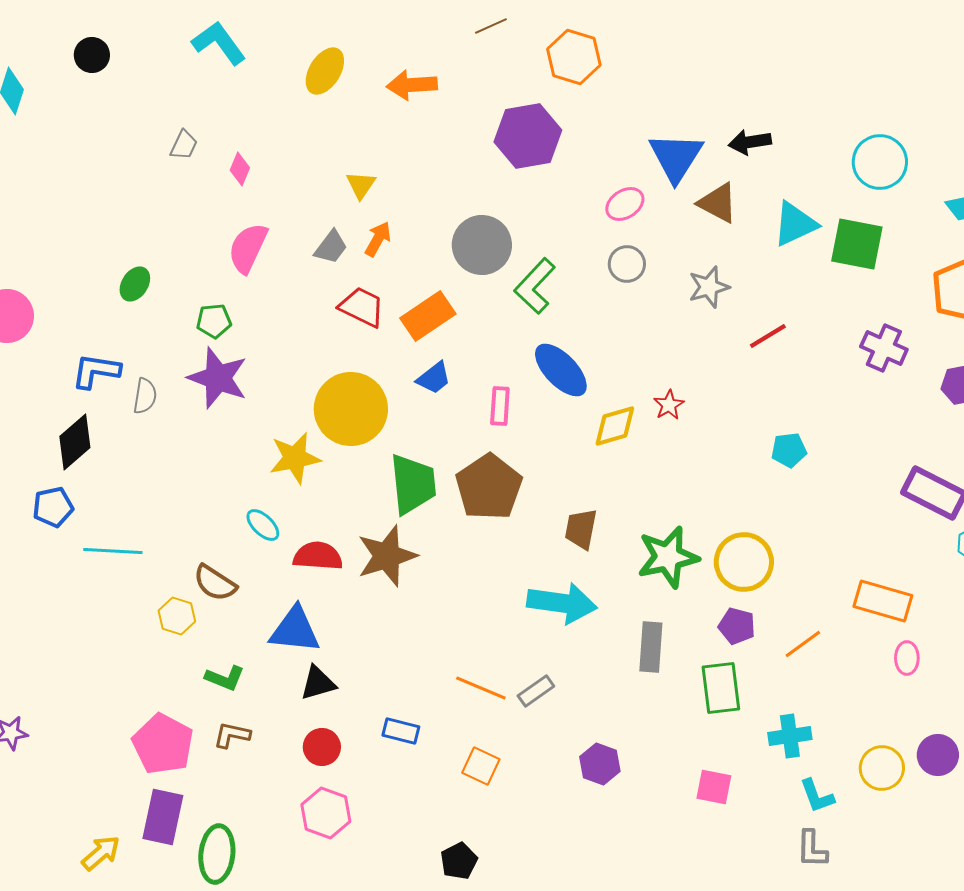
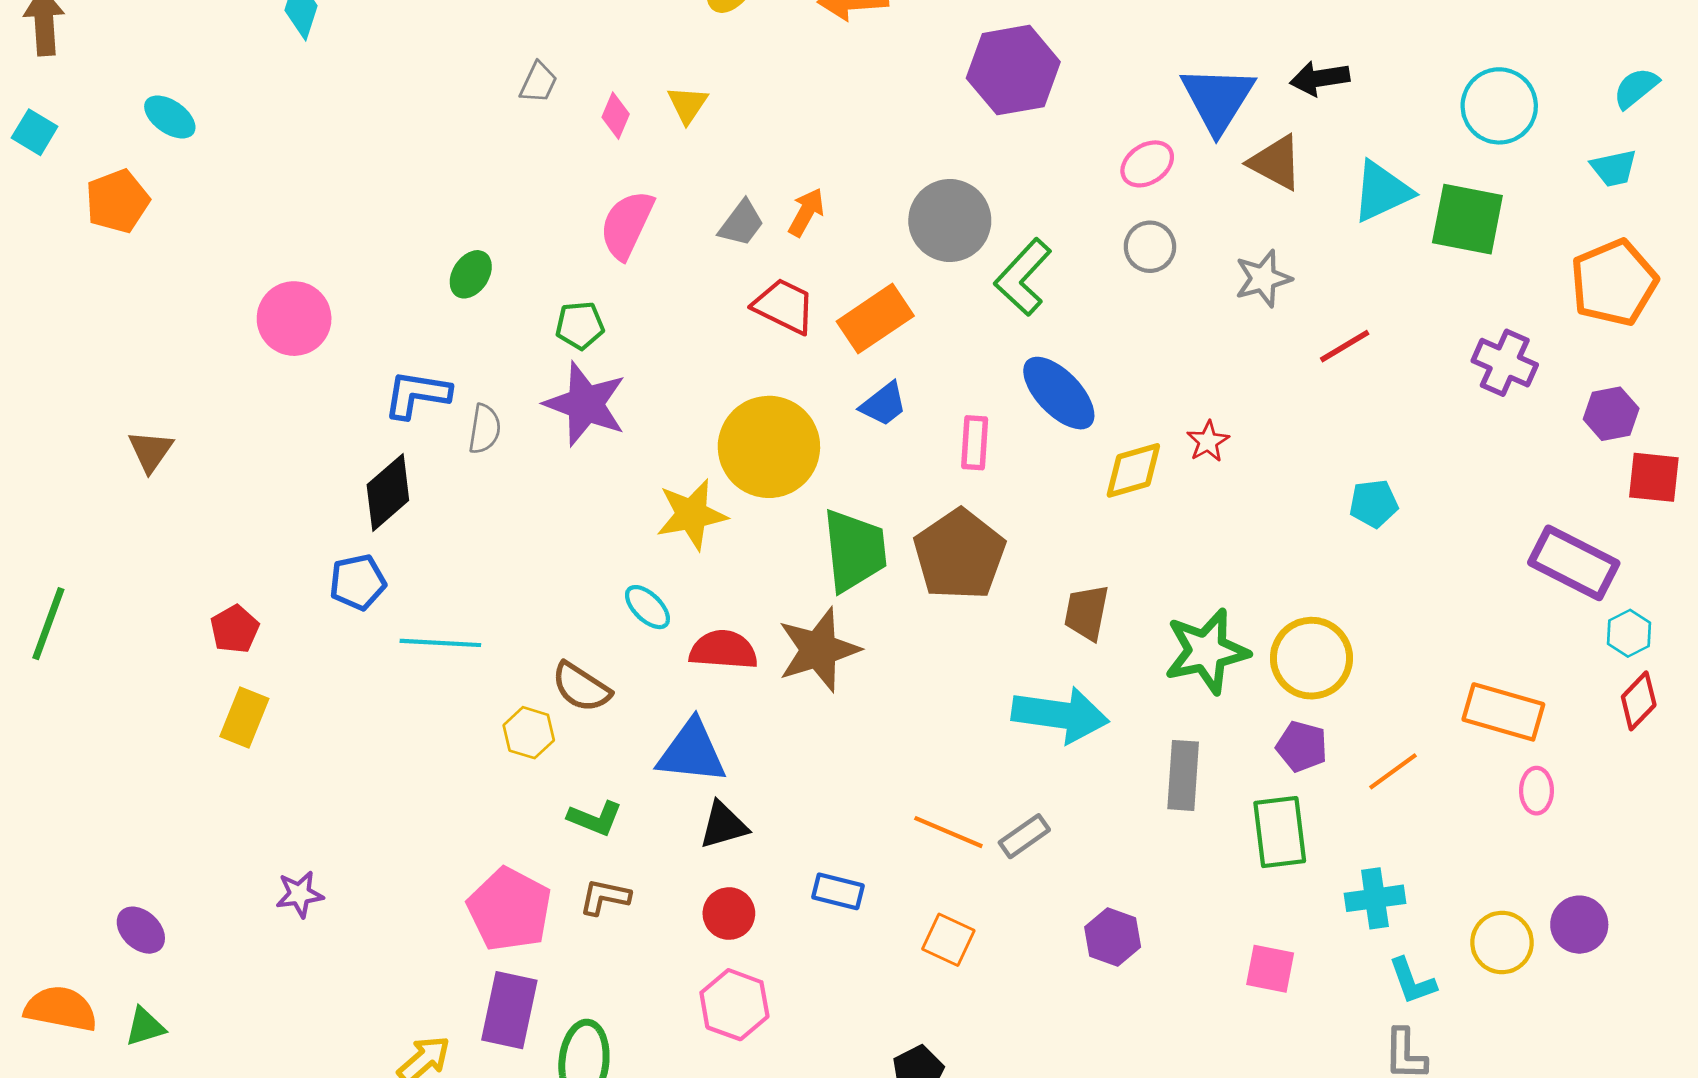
yellow triangle: (361, 185) -> (687, 105), moved

